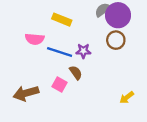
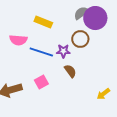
brown circle: (116, 40) -> (80, 39), moved
brown semicircle: (76, 73) -> (70, 71), moved
pink square: (60, 84) -> (41, 82), turned 32

